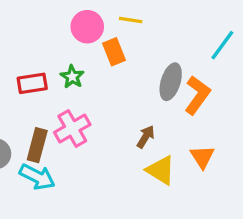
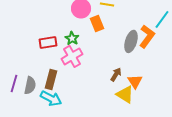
orange L-shape: (197, 95) -> (147, 36), moved
pink cross: (72, 128) -> (72, 56), moved
orange triangle: (202, 157) -> (135, 81), moved

